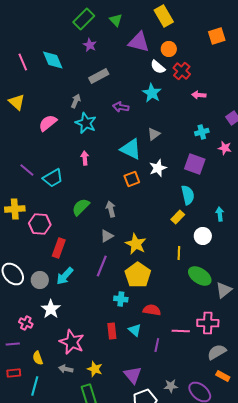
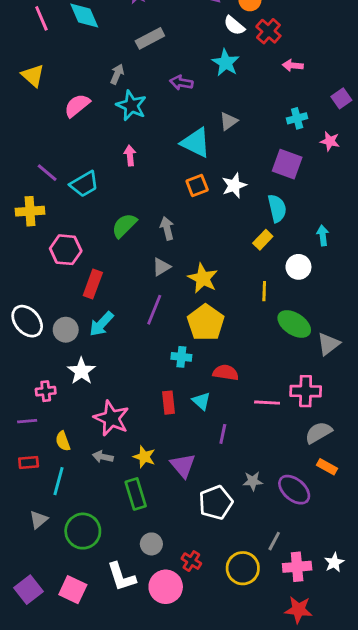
white star: (158, 168) -> (234, 185), moved
yellow cross: (15, 209) -> (30, 211), moved
pink cross: (26, 323) -> (46, 391), turned -32
purple line: (157, 345) -> (223, 434), moved
purple triangle: (133, 375) -> (183, 465), moved

